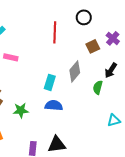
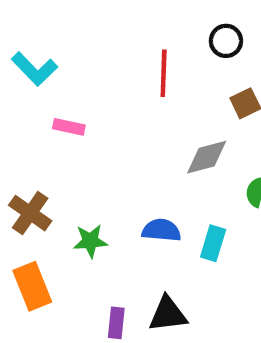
gray diamond: (75, 71) -> (207, 157), turned 35
cyan rectangle: (50, 82) -> (213, 243), moved

